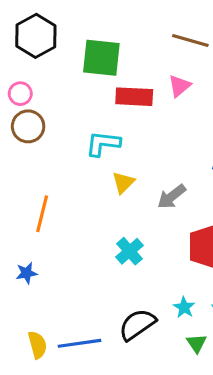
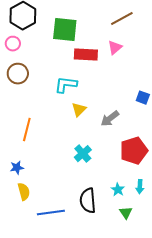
brown line: (190, 41) -> (122, 19), turned -45
pink circle: (20, 94) -> (13, 44), moved
black semicircle: (137, 325) -> (88, 201), turned -60
yellow semicircle: (37, 345) -> (24, 192), moved

